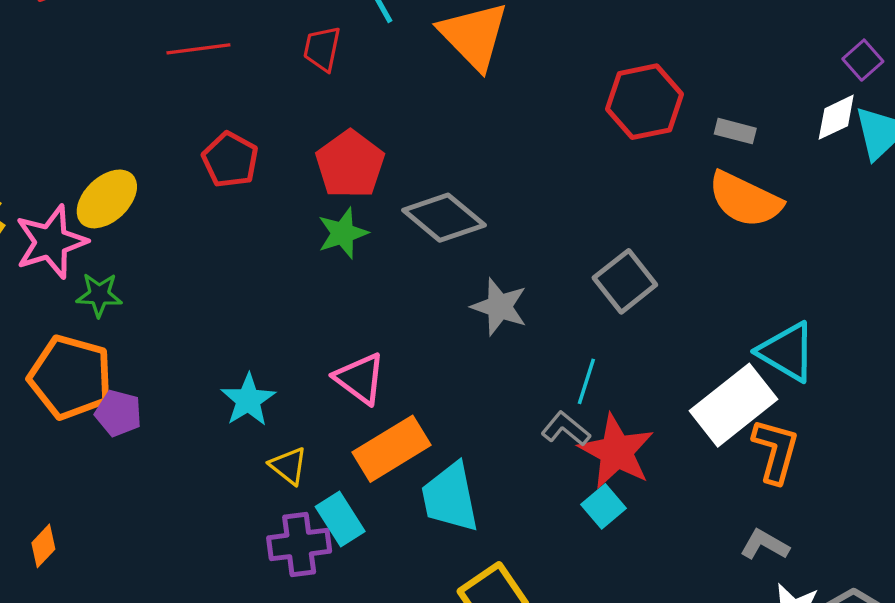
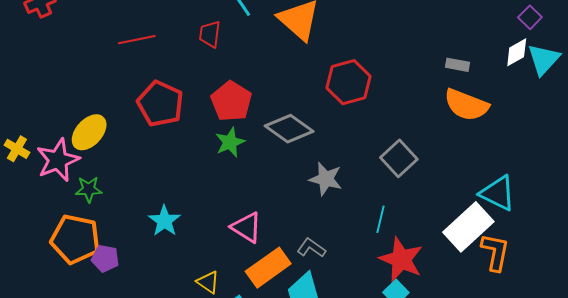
red hexagon: (645, 102) -> (348, 82), moved
red pentagon: (230, 160) -> (160, 104), size x1.4
cyan star: (248, 400) -> (164, 221), moved
gray L-shape: (566, 429) -> (311, 248), moved

